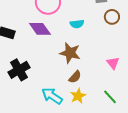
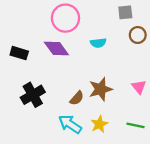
brown star: (70, 53) -> (100, 89), moved, turned -30
brown semicircle: (75, 77) -> (77, 98), moved
green line: (110, 97) -> (135, 125), turned -35

